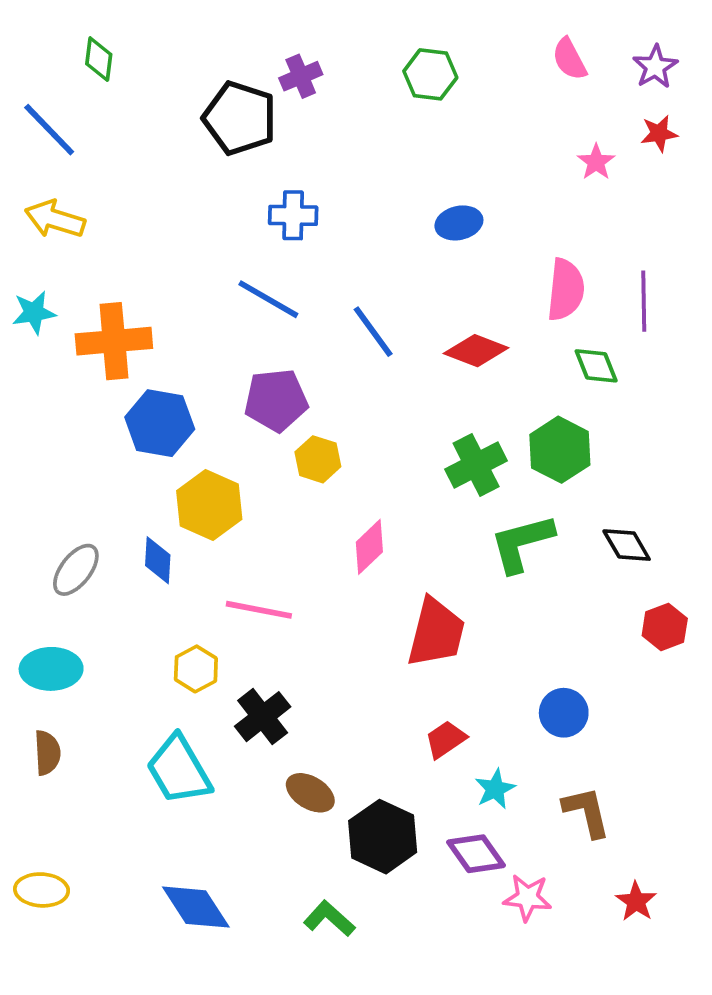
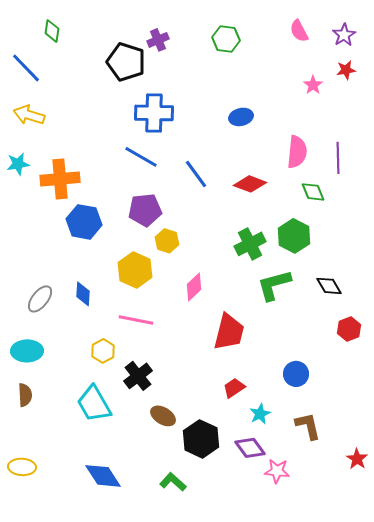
blue cross: (293, 215) -> (154, 113), size x1.5
yellow hexagon: (209, 505) -> (135, 270), moved
red star: (636, 901) -> (357, 459), moved

